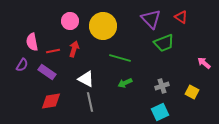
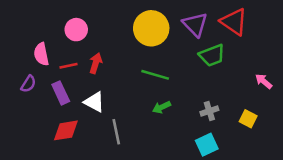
red triangle: (181, 17) -> (234, 22), size x1.6
pink circle: (70, 21) -> (76, 30), moved
yellow circle: (103, 26) -> (151, 28), moved
purple rectangle: (47, 72) -> (61, 93), turned 30
white triangle: (86, 79) -> (94, 102), moved

